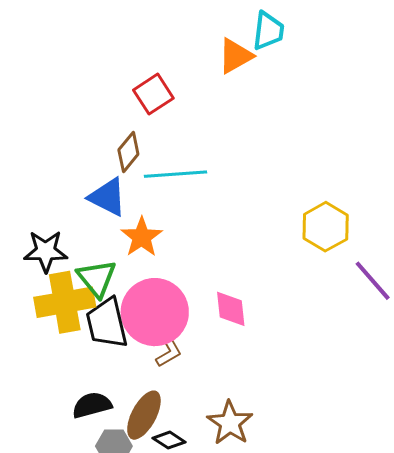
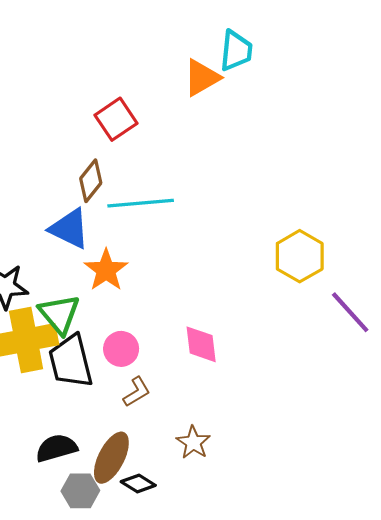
pink circle: (155, 312) -> (121, 349), size x0.5
brown star: (230, 423) -> (193, 442), moved, size x0.7

